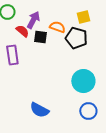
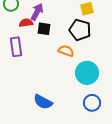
orange semicircle: (57, 27) -> (66, 51), moved
red semicircle: (22, 31) -> (26, 23), turned -48

